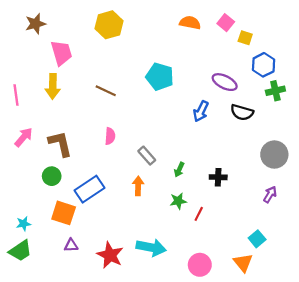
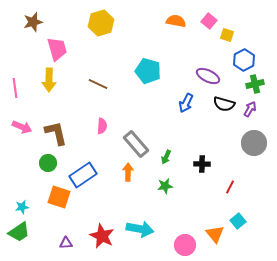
pink arrow: (24, 137) -> (22, 127), turned 72
gray rectangle: (147, 156) -> (136, 144), size x1.5
purple arrow: (270, 195) -> (250, 109), moved
red line: (199, 214) -> (230, 187), moved
purple triangle: (71, 245) -> (66, 243), moved
orange triangle: (243, 263) -> (215, 234), moved

